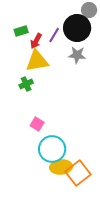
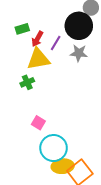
purple line: (54, 35) -> (56, 43), moved

